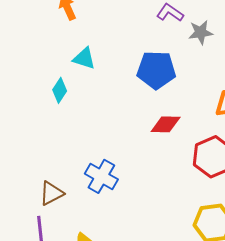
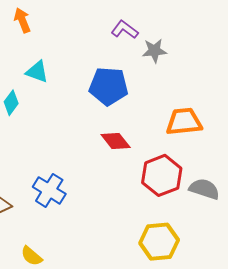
red diamond: (166, 124) -> (116, 141), turned 48

